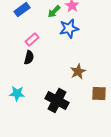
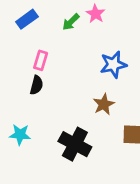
blue star: (69, 29) -> (113, 65), moved
pink rectangle: (32, 40) -> (41, 60), turned -32

